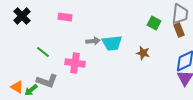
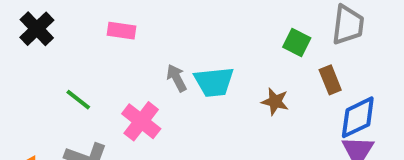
brown rectangle: (179, 30) -> (330, 80), moved
gray arrow: (93, 41) -> (177, 78), turned -112
pink cross: (75, 63) -> (141, 121), turned 30

